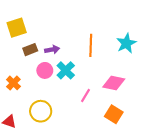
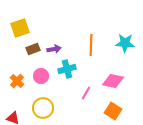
cyan star: (126, 43) -> (125, 43), turned 30
pink circle: (45, 70) -> (41, 76), moved
cyan cross: (66, 70) -> (67, 69), turned 30

